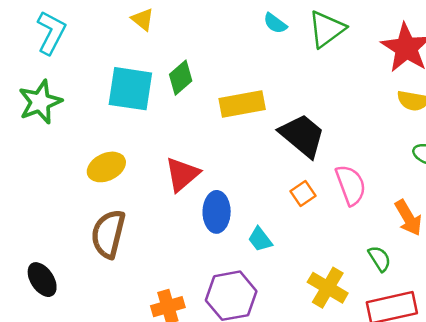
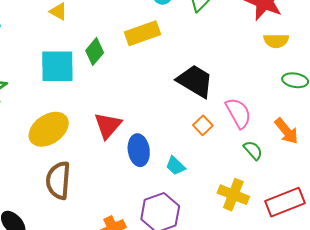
yellow rectangle: (242, 104) -> (142, 33), moved
yellow ellipse: (106, 167) -> (49, 129), size x1.4
green semicircle: (380, 259) -> (253, 150), moved

